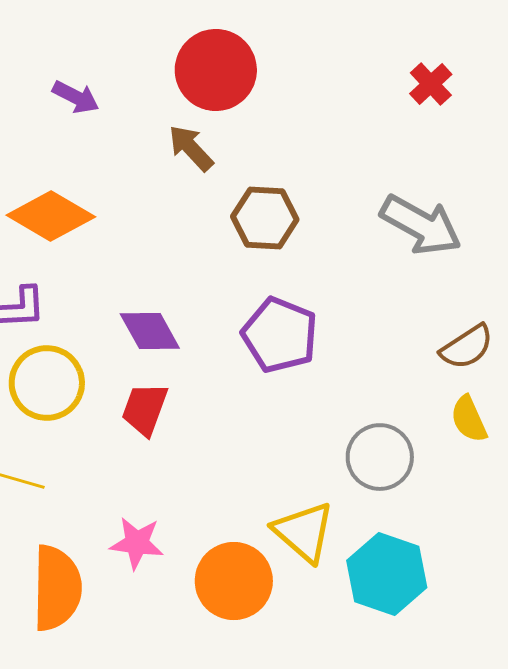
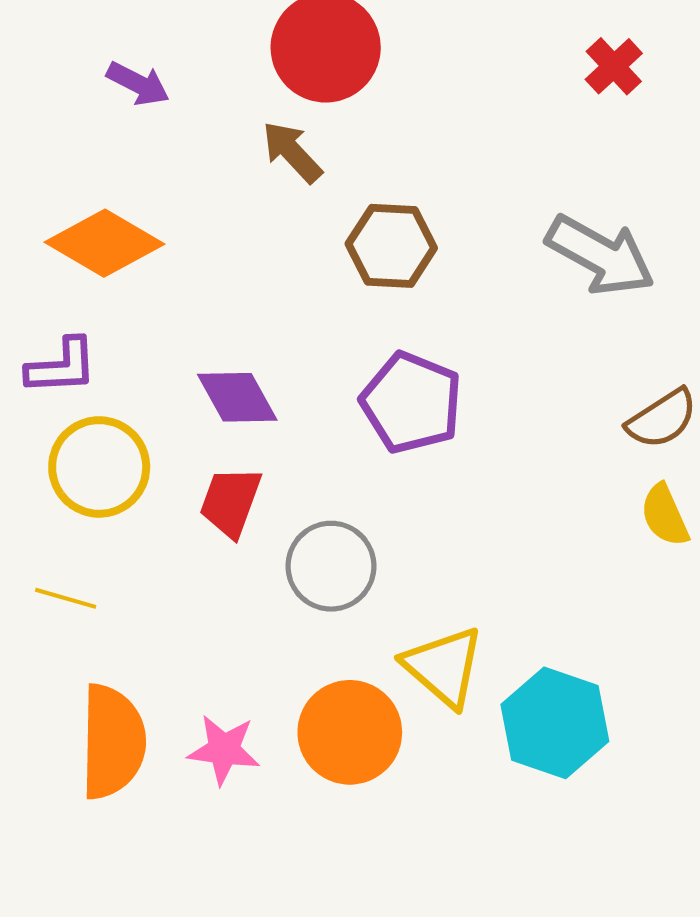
gray circle: (380, 457) -> (331, 566), moved
pink star: (137, 543) -> (224, 750), moved

